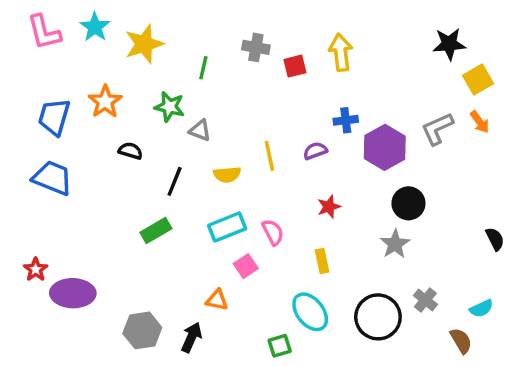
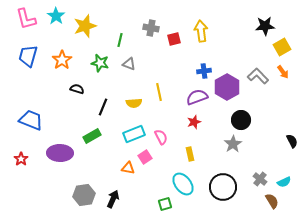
blue trapezoid: (54, 117) -> (28, 56), moved
gray L-shape: (437, 129) -> (258, 76), turned 70
gray triangle: (200, 130) -> (129, 64), moved
purple semicircle: (315, 151) -> (197, 97), moved, size x1.5
blue trapezoid: (52, 178) -> (31, 120), moved
purple ellipse: (73, 293) -> (60, 153), moved
orange triangle: (217, 300) -> (128, 168), moved
gray cross: (425, 300) -> (260, 179), moved

